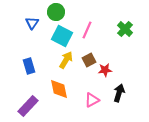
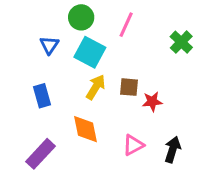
blue triangle: (32, 23) -> (49, 45), moved
pink line: (87, 30) -> (126, 25), moved
brown square: (89, 60) -> (129, 87), turned 32
black arrow: (119, 93) -> (173, 149), moved

